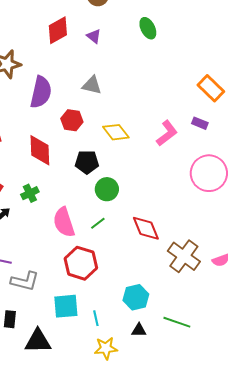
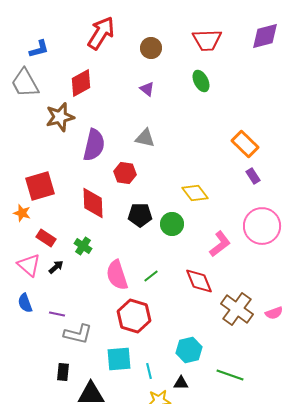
red diamond: (58, 30) -> (81, 83), moved
orange rectangle: (211, 88) -> (245, 144), moved
purple rectangle: (200, 123) -> (253, 176), turned 35
yellow diamond: (116, 132) -> (195, 193), moved
pink L-shape: (167, 133) -> (220, 244), moved
green circle: (107, 189) -> (172, 224), moved
green cross: (30, 193) -> (83, 246), turned -30
black triangle: (139, 330) -> (181, 383), moved

